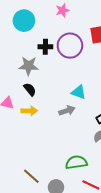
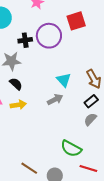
cyan triangle: (79, 92) -> (64, 80), turned 35
green semicircle: (76, 162) -> (71, 149), turned -135

